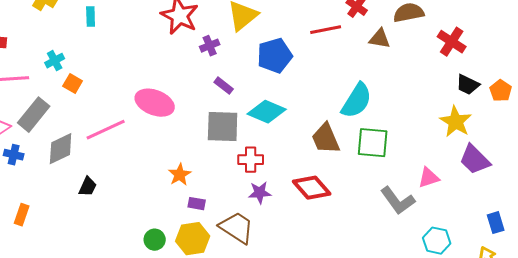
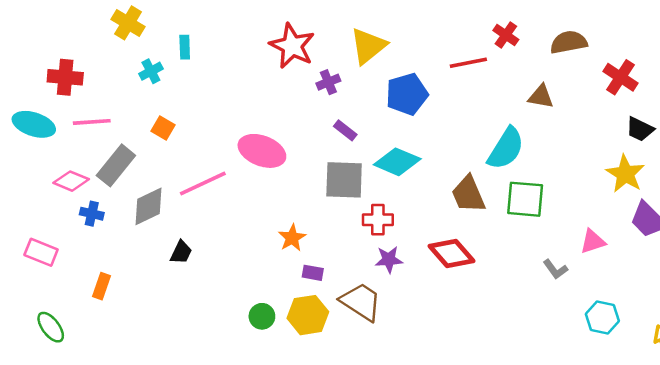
brown triangle: (380, 39) -> (541, 97), moved
cyan cross: (55, 61) -> (151, 71), moved
gray L-shape: (398, 201) -> (555, 269), size x0.6

